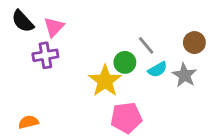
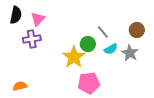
black semicircle: (23, 21) -> (16, 15), turned -126

